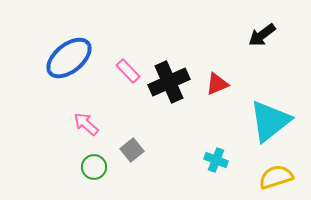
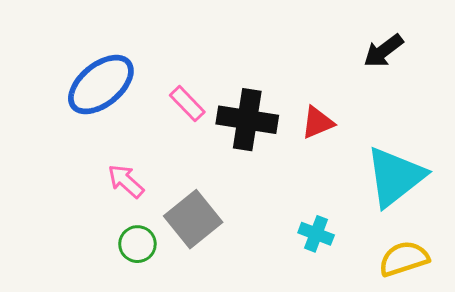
black cross: (169, 82) -> (247, 120), turned 33
gray square: (132, 150) -> (193, 219), size x1.6

